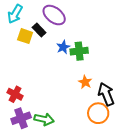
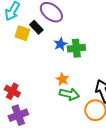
orange star: (85, 82) -> (62, 79), moved
green arrow: (44, 119) -> (69, 94), moved

